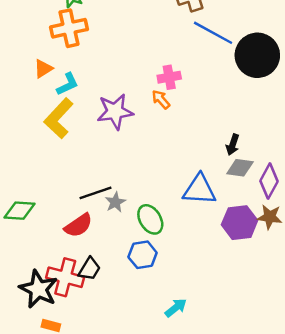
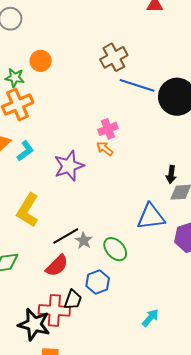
yellow L-shape: (59, 118) -> (28, 210), moved
blue hexagon: (143, 255) -> (98, 282), moved

